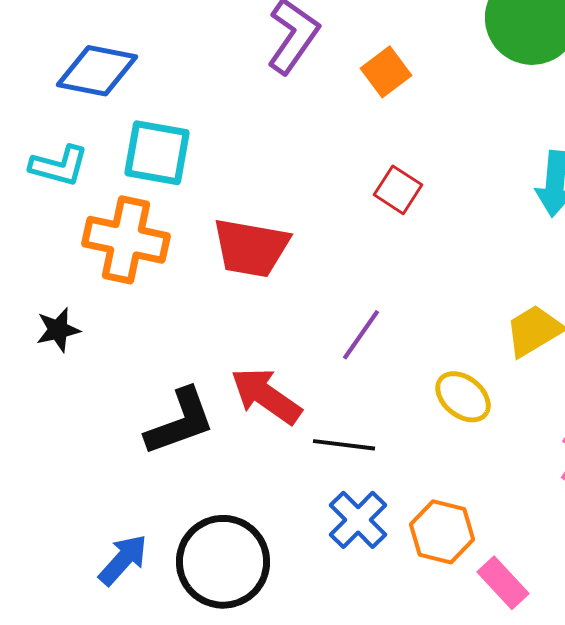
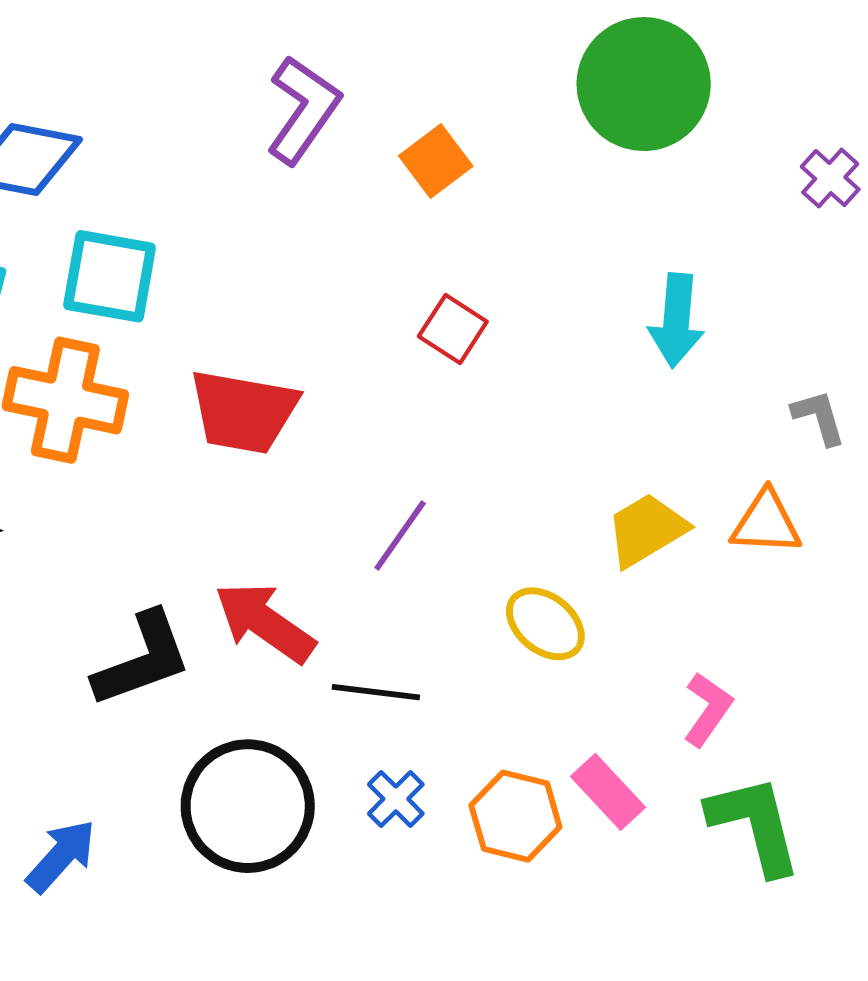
blue cross: (358, 520) -> (396, 799), size x0.7
black circle: (223, 562) -> (248, 806), moved
pink rectangle: (503, 583) -> (608, 792), moved

